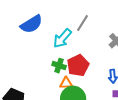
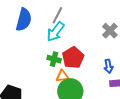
gray line: (82, 23) -> (57, 15), moved
blue semicircle: (31, 24) -> (24, 20), turned -40

